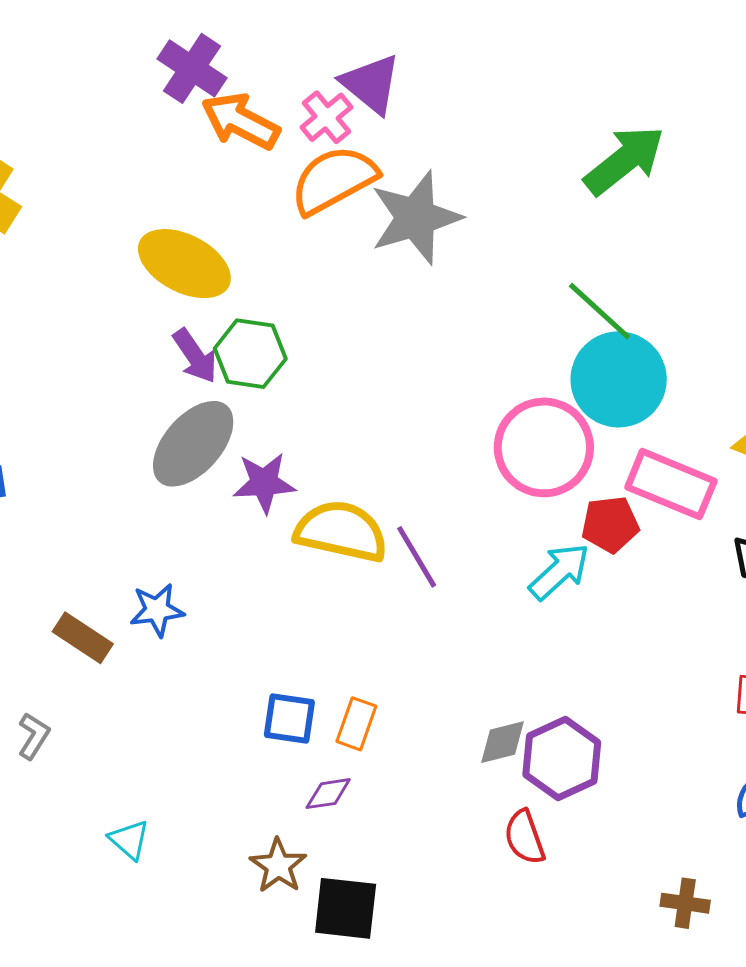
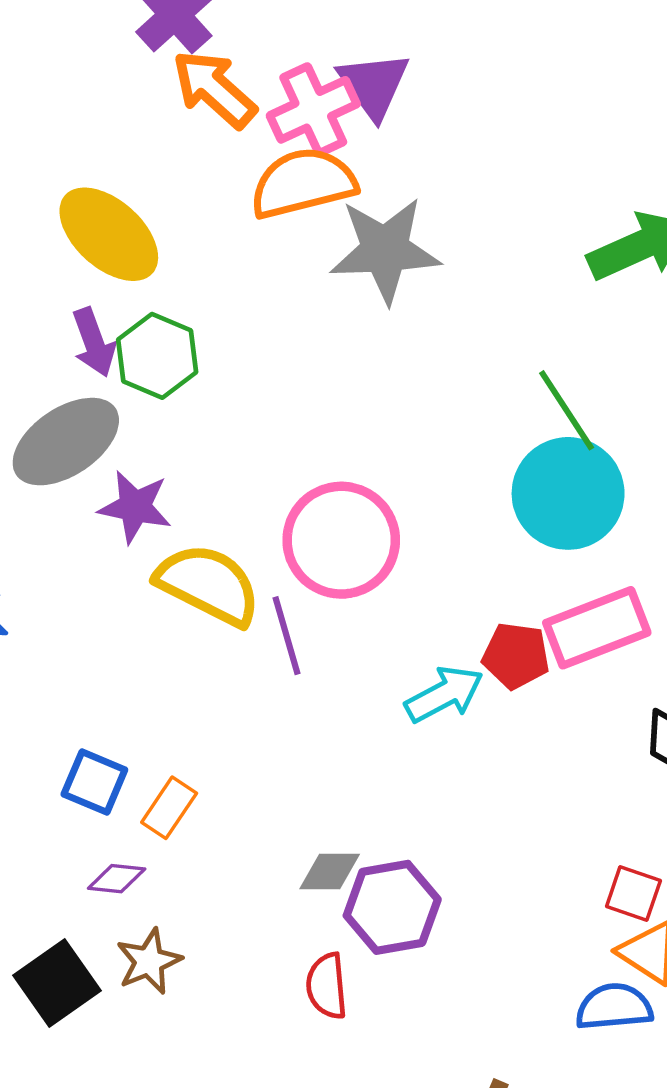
pink cross: (326, 117) -> (313, 110), size x1.4
pink circle: (544, 447) -> (341, 540), moved
pink rectangle: (671, 484) -> (597, 628), turned -58
brown star: (278, 866) -> (149, 961), moved
black square: (346, 908) -> (57, 983), moved, turned 34

